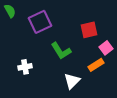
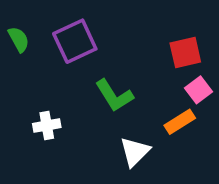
green semicircle: (10, 11) -> (19, 39), moved
red square: (89, 30) -> (185, 52), moved

